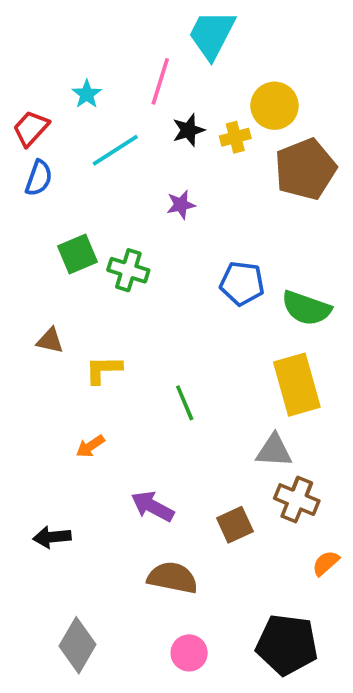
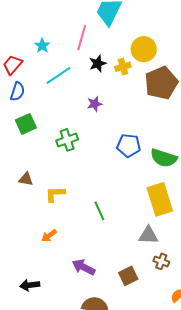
green square: (78, 254) -> (26, 124), moved
green cross: (128, 270) -> (67, 140), turned -35
brown cross: (297, 500) -> (161, 261), size x0.7

